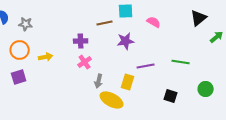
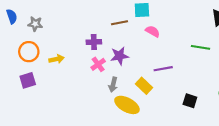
pink semicircle: (154, 22) -> (153, 31), moved
purple star: (126, 41) -> (119, 56), moved
green line: (181, 62) -> (201, 47), moved
yellow rectangle: (128, 82) -> (144, 86), turned -63

